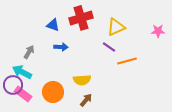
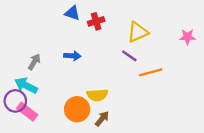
red cross: (81, 18) -> (96, 21), size x0.6
blue triangle: (53, 25) -> (72, 13), moved
orange circle: (53, 92) -> (77, 109), moved

